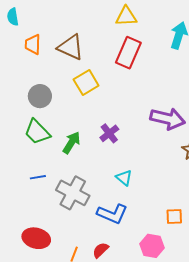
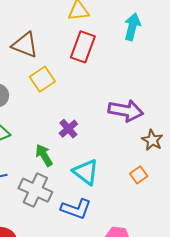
green arrow: (72, 143) -> (44, 155), moved, turned -60
cyan triangle: (124, 178) -> (86, 172), size x1.6
orange square: (174, 217) -> (139, 175), moved, turned -30

